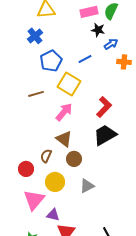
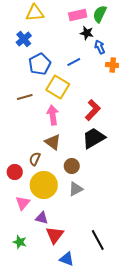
blue arrow: (111, 44) -> (100, 47), turned -80
pink arrow: (64, 112) -> (53, 115), turned -48
brown circle: (74, 159) -> (72, 166), moved
yellow circle: (55, 182) -> (44, 185), size x1.4
pink triangle: (34, 200) -> (23, 203), size x0.7

